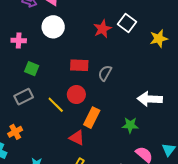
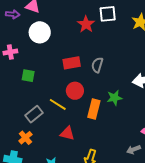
white square: (127, 23) -> (108, 14), turned -30
gray rectangle: (24, 97) -> (34, 114), moved
green star: (130, 125) -> (114, 98), moved
red triangle: (77, 138) -> (67, 133), moved

